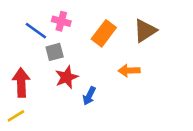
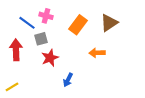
red arrow: (21, 83) -> (16, 50), moved
blue arrow: (89, 96) -> (68, 80), moved

